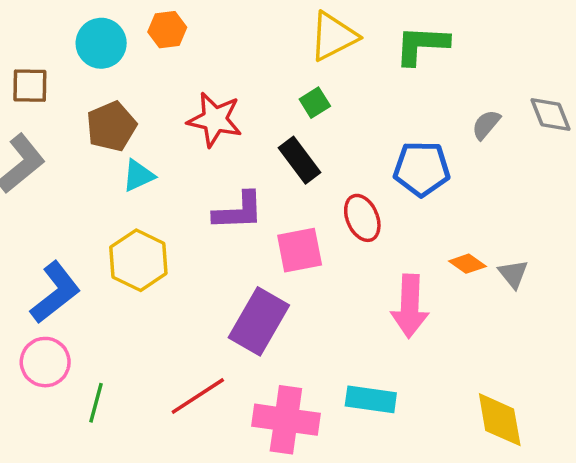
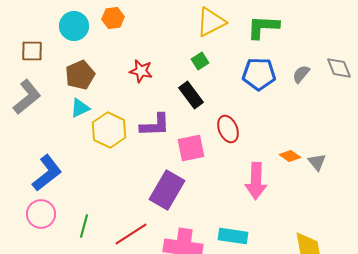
red star: (215, 120) -> (141, 71), size x0.7
blue pentagon: (422, 169) -> (259, 74), moved
cyan triangle: (138, 176) -> (80, 108), moved
yellow hexagon: (138, 260) -> (109, 130), moved
green line: (96, 403) -> (84, 226), moved

